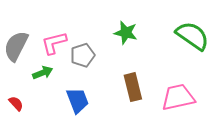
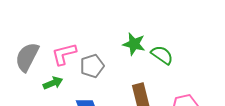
green semicircle: (192, 36) -> (162, 55), moved, size x0.7

